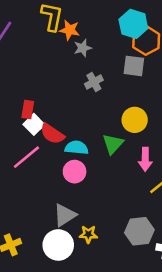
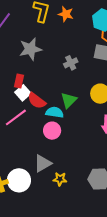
orange star: (70, 30) -> (66, 14), moved
gray star: (83, 48) -> (30, 49), moved, size x1.6
green triangle: (113, 144) -> (69, 100), moved
white circle: (58, 245) -> (19, 180), moved

